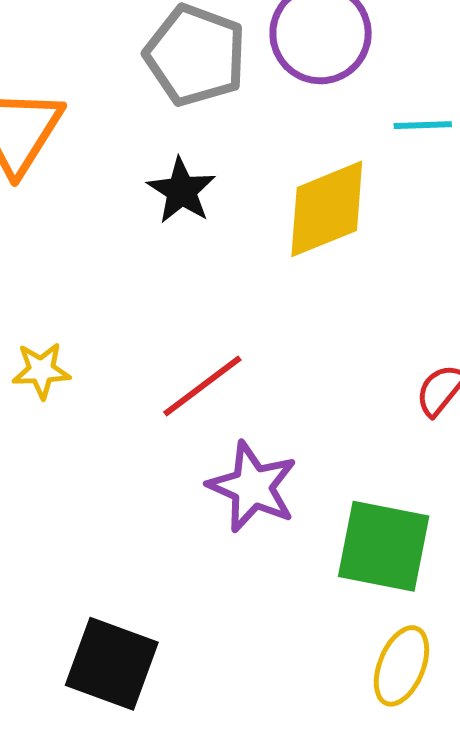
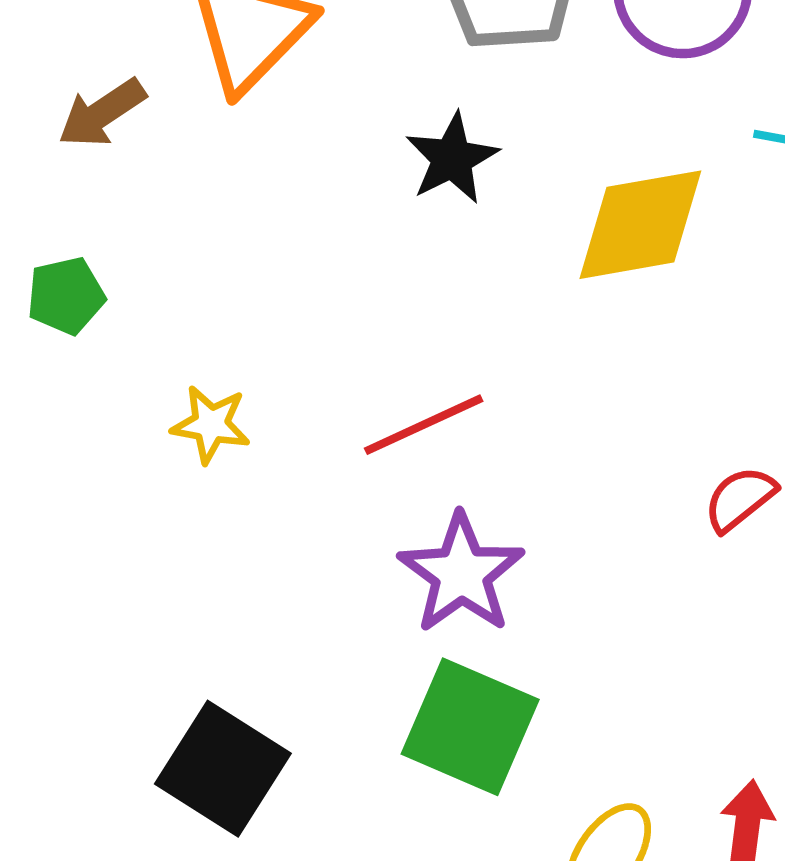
yellow star: (41, 370) -> (211, 424), moved
green square: (384, 546) -> (470, 727), moved

